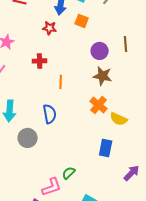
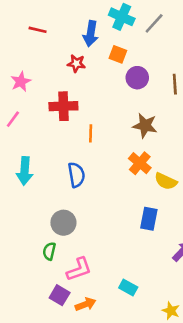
purple circle: (100, 51) -> (137, 78), moved
red cross: (40, 61) -> (63, 106), size x1.5
gray circle: (28, 138) -> (63, 223), moved
green semicircle: (69, 173) -> (49, 251), moved, turned -32

